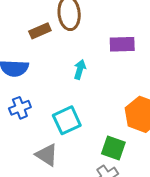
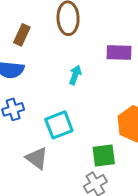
brown rectangle: (40, 31) -> (22, 35), moved, turned -45
green square: (113, 148) -> (104, 155), turned -30

